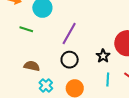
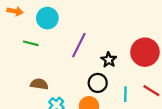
black star: (103, 56) -> (109, 60), moved
black circle: (70, 60) -> (98, 83), moved

